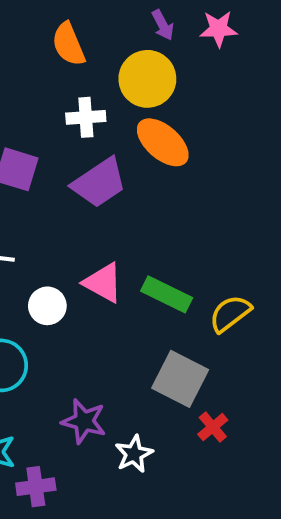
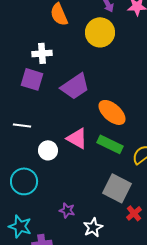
white cross: (86, 117) -> (42, 53), moved
orange ellipse: (163, 142) -> (112, 112), moved
purple star: (84, 421) -> (67, 210), size x0.7

